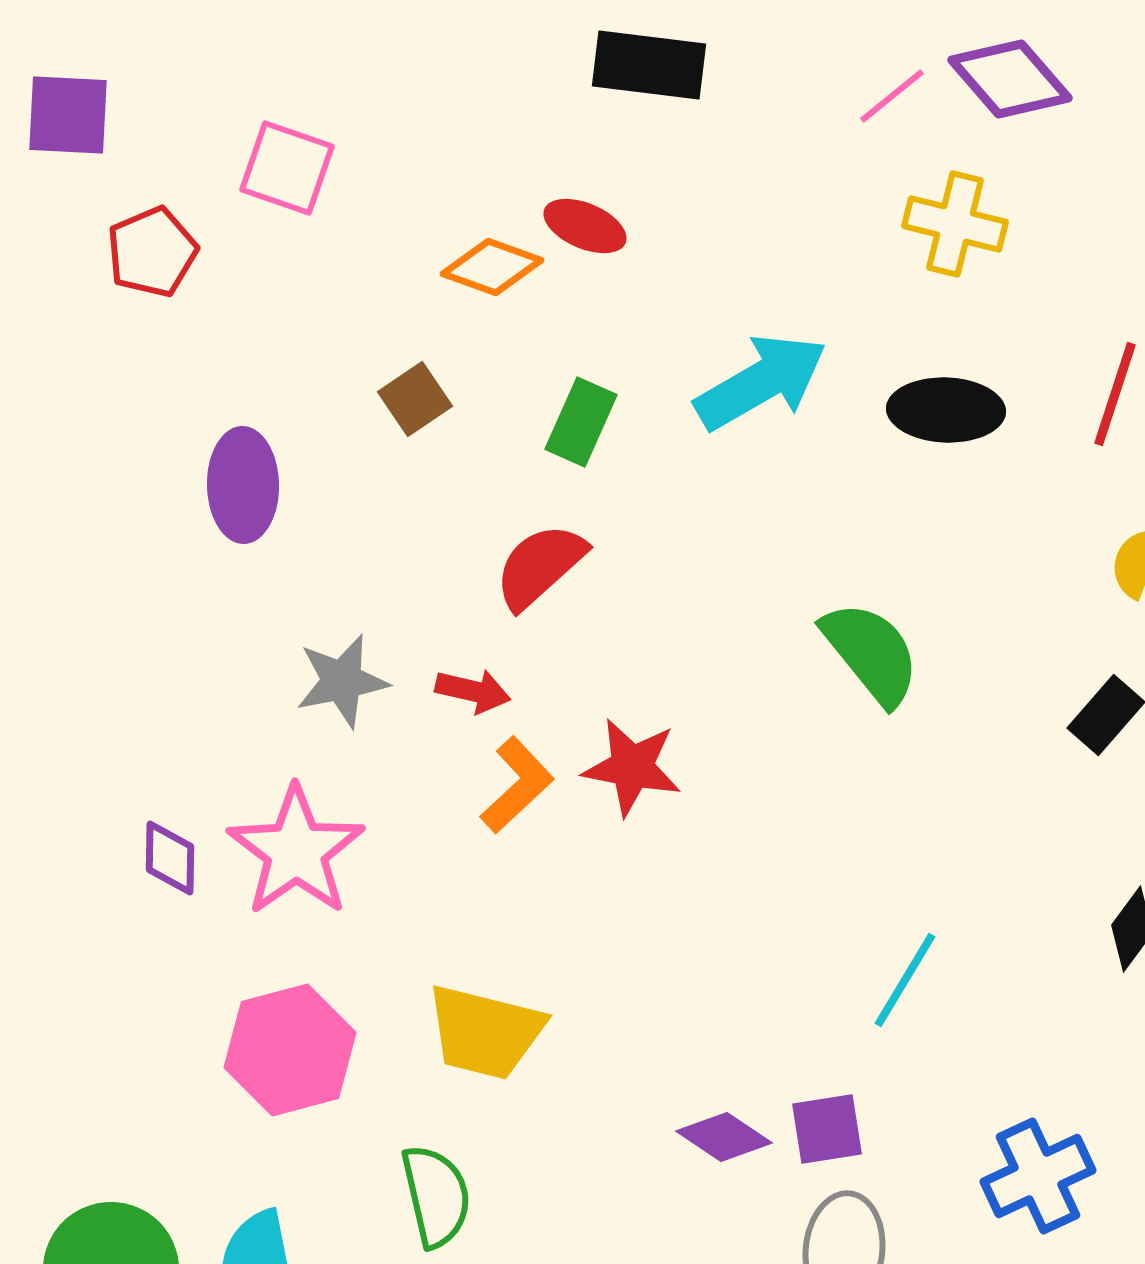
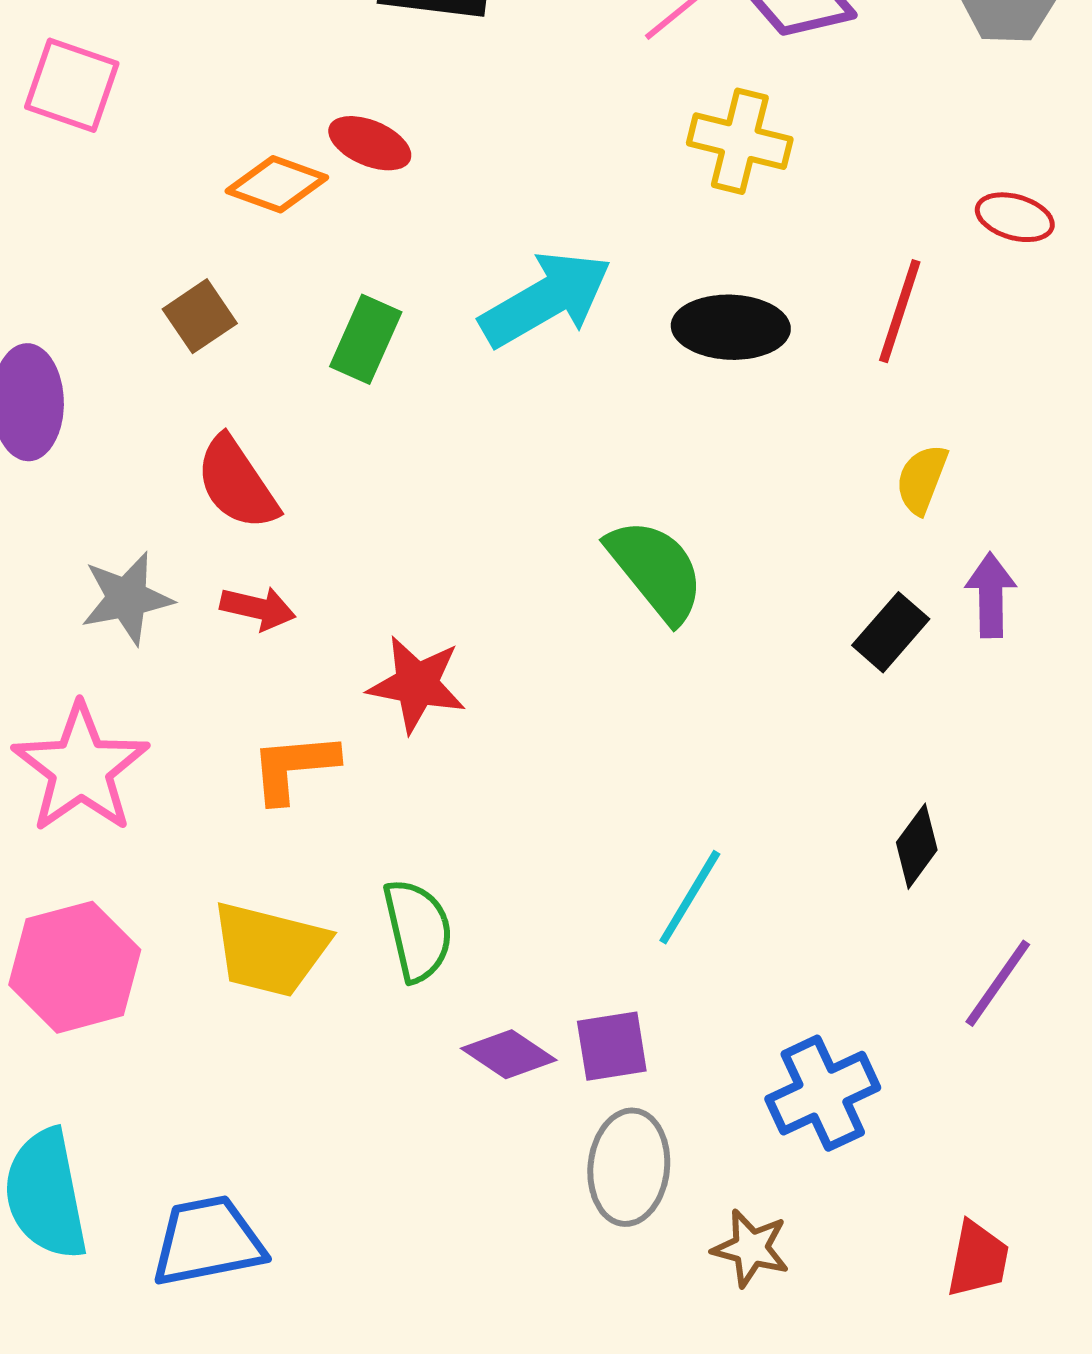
red semicircle: (540, 566) -> (237, 483), moved, turned -82
orange L-shape: (517, 785) -> (294, 767), moved, turned -142
green semicircle: (436, 1196) -> (418, 930), moved

